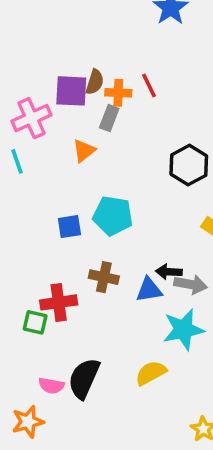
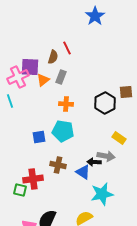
red line: (149, 86) -> (67, 48), moved
purple square: (71, 91) -> (30, 67), moved
orange cross: (118, 93) -> (66, 104), moved
orange triangle: (84, 151) -> (43, 80), moved
gray arrow: (191, 284) -> (106, 156), moved
blue triangle: (149, 290) -> (83, 172), turned 42

